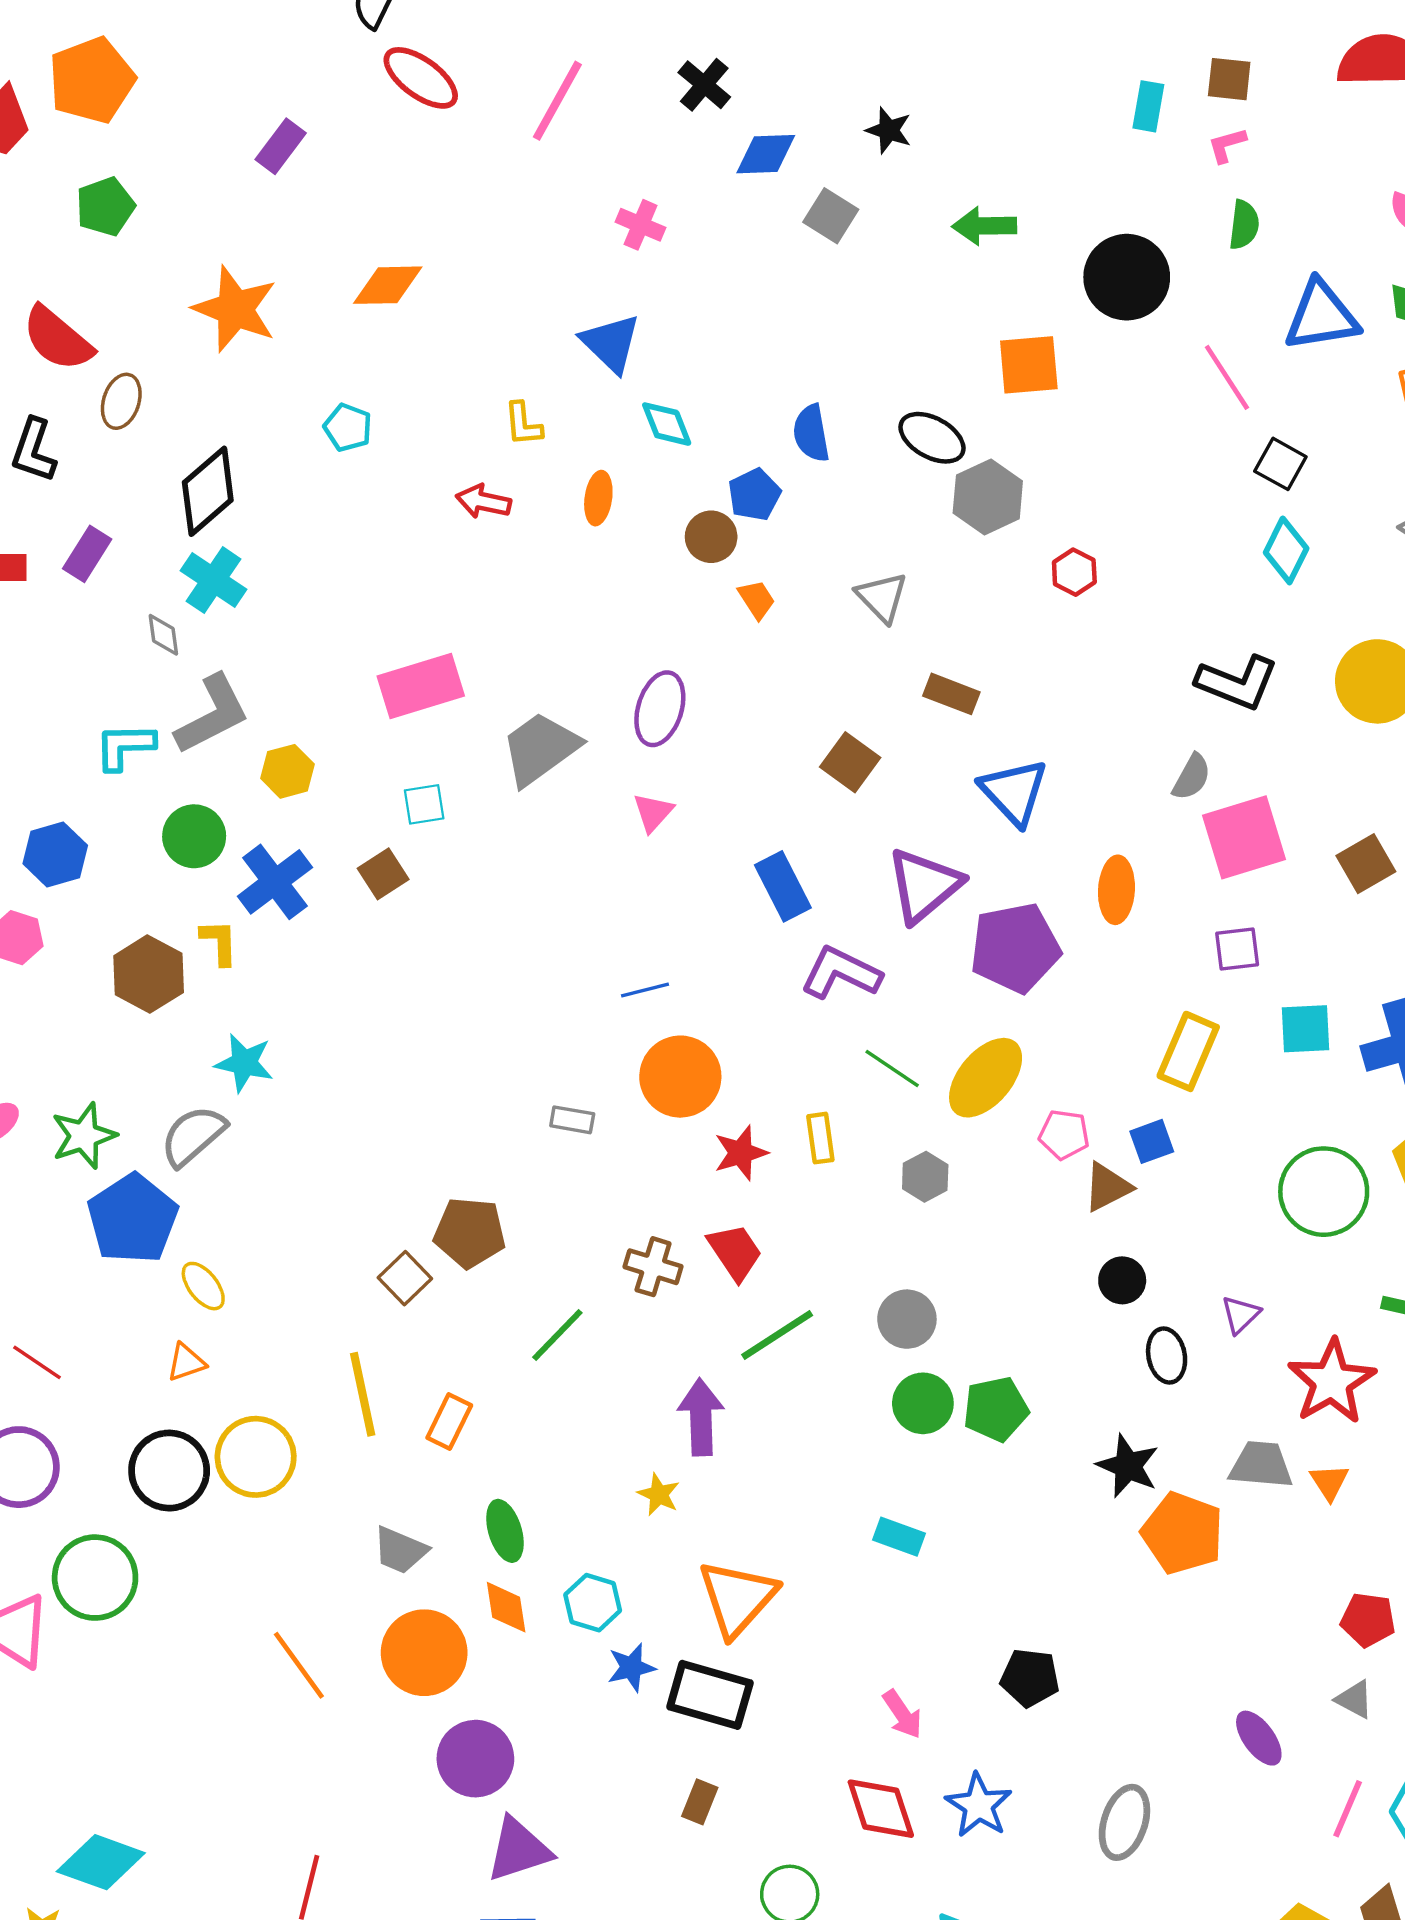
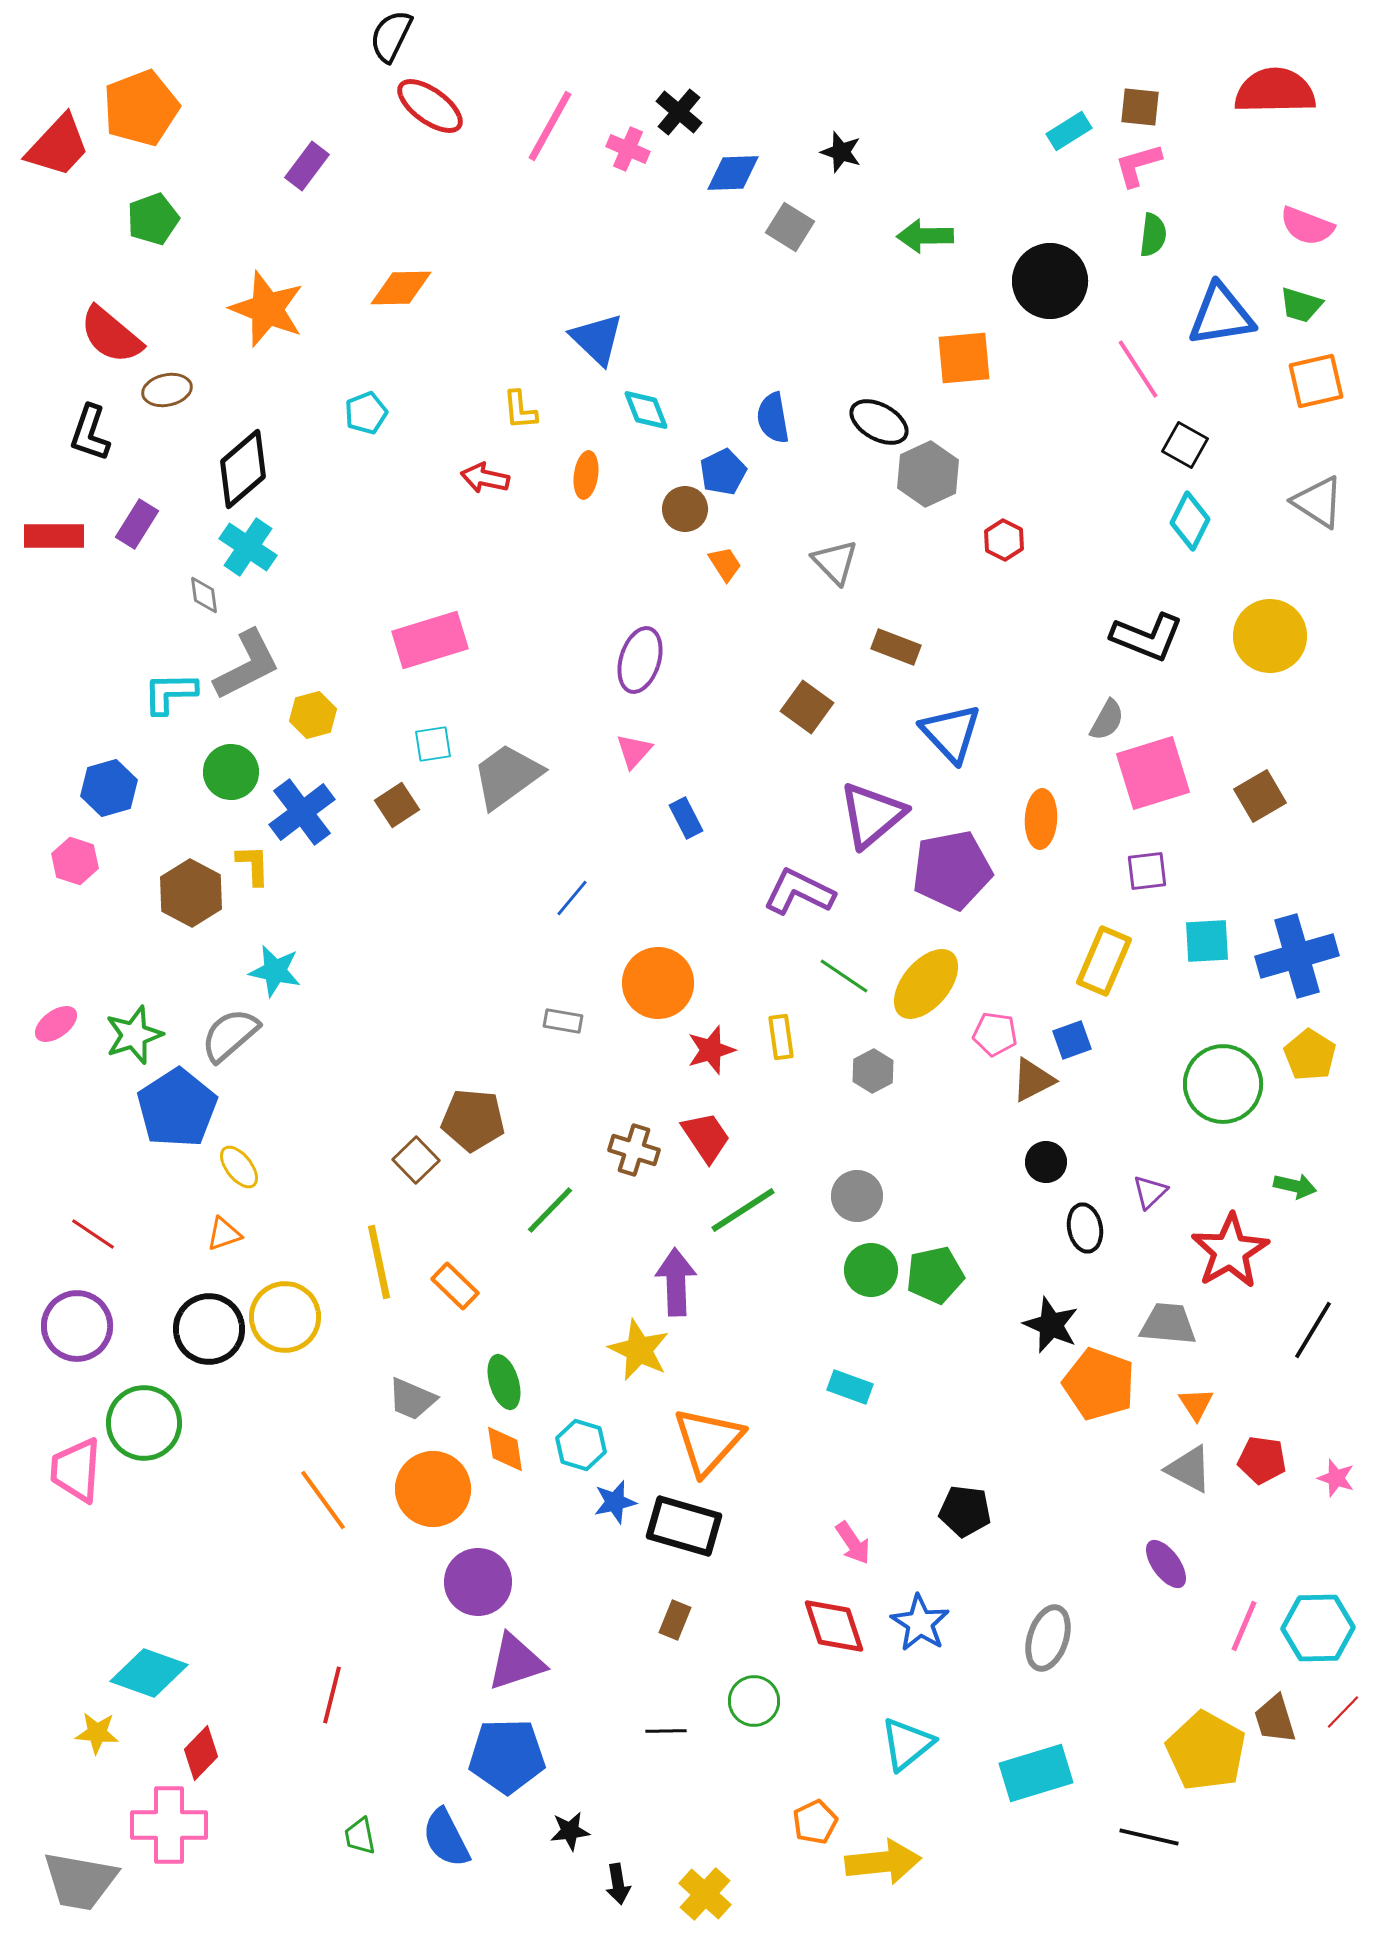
cyan rectangle: (1148, 106) -> (1069, 131), turned 48
pink L-shape: (1227, 145) -> (1138, 165), size x1.4
pink cross: (640, 225) -> (628, 149), moved
brown ellipse: (121, 401) -> (167, 390), turned 60
cyan pentagon: (348, 427) -> (366, 413), turned 30
gray trapezoid: (540, 749) -> (507, 776), moved
blue rectangle: (783, 886) -> (686, 818), moved, size x0.7
blue line: (645, 990) -> (572, 898), moved, turned -36
orange rectangle: (449, 1422) -> (455, 1286), turned -72
orange triangle: (1329, 1482) -> (1196, 1404), moved
yellow star: (659, 1494) -> (639, 1350), size x1.6
gray triangle: (1354, 1699) -> (1189, 1469), moved, size x1.4

